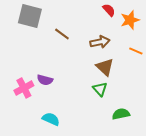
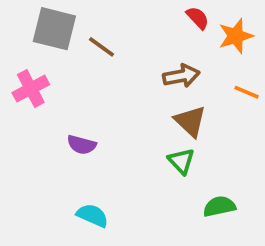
brown line: (62, 34) -> (102, 47), moved
pink cross: (24, 88) -> (31, 89), moved

